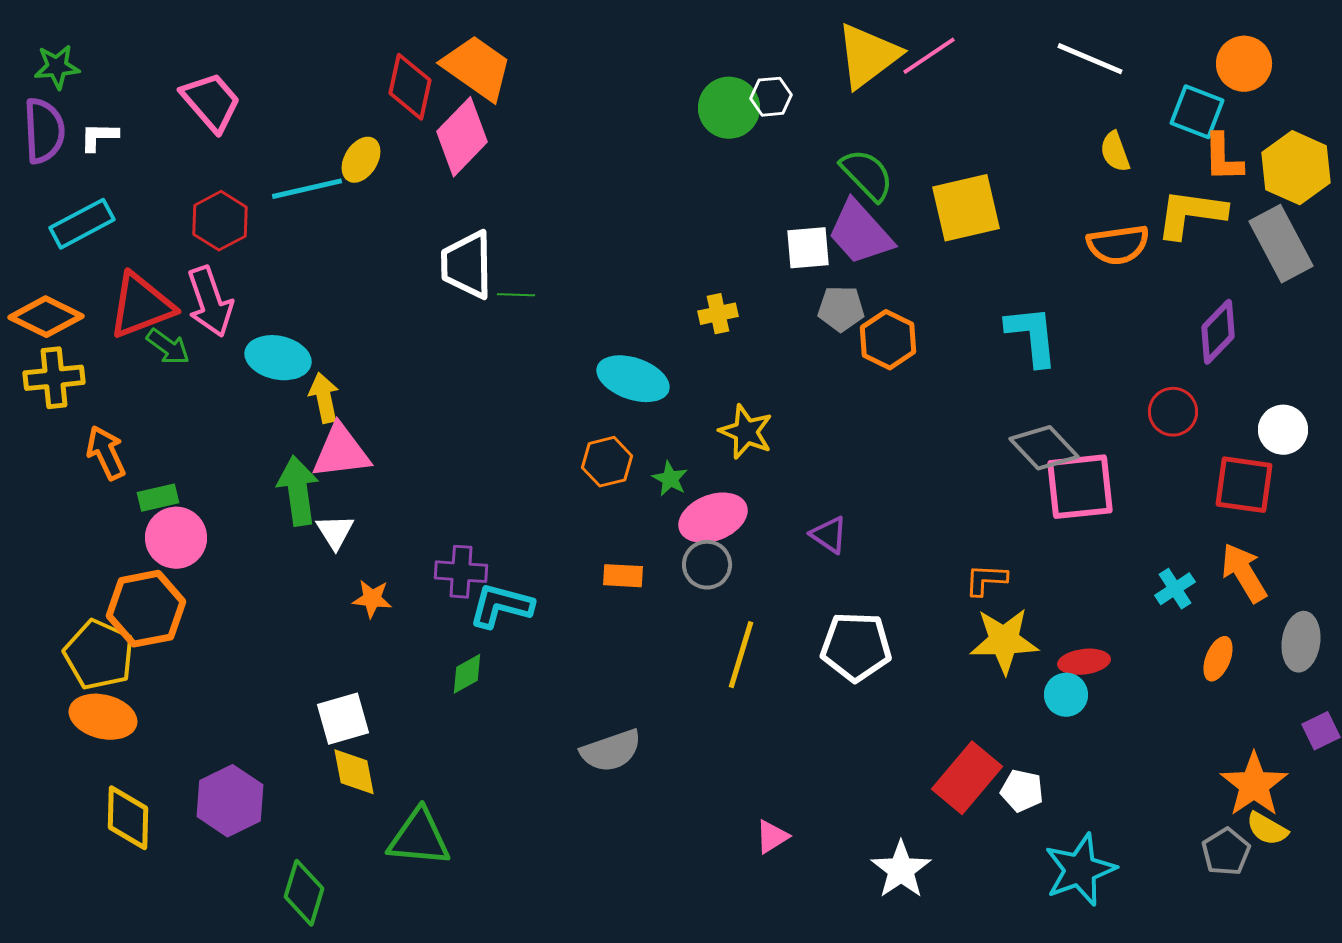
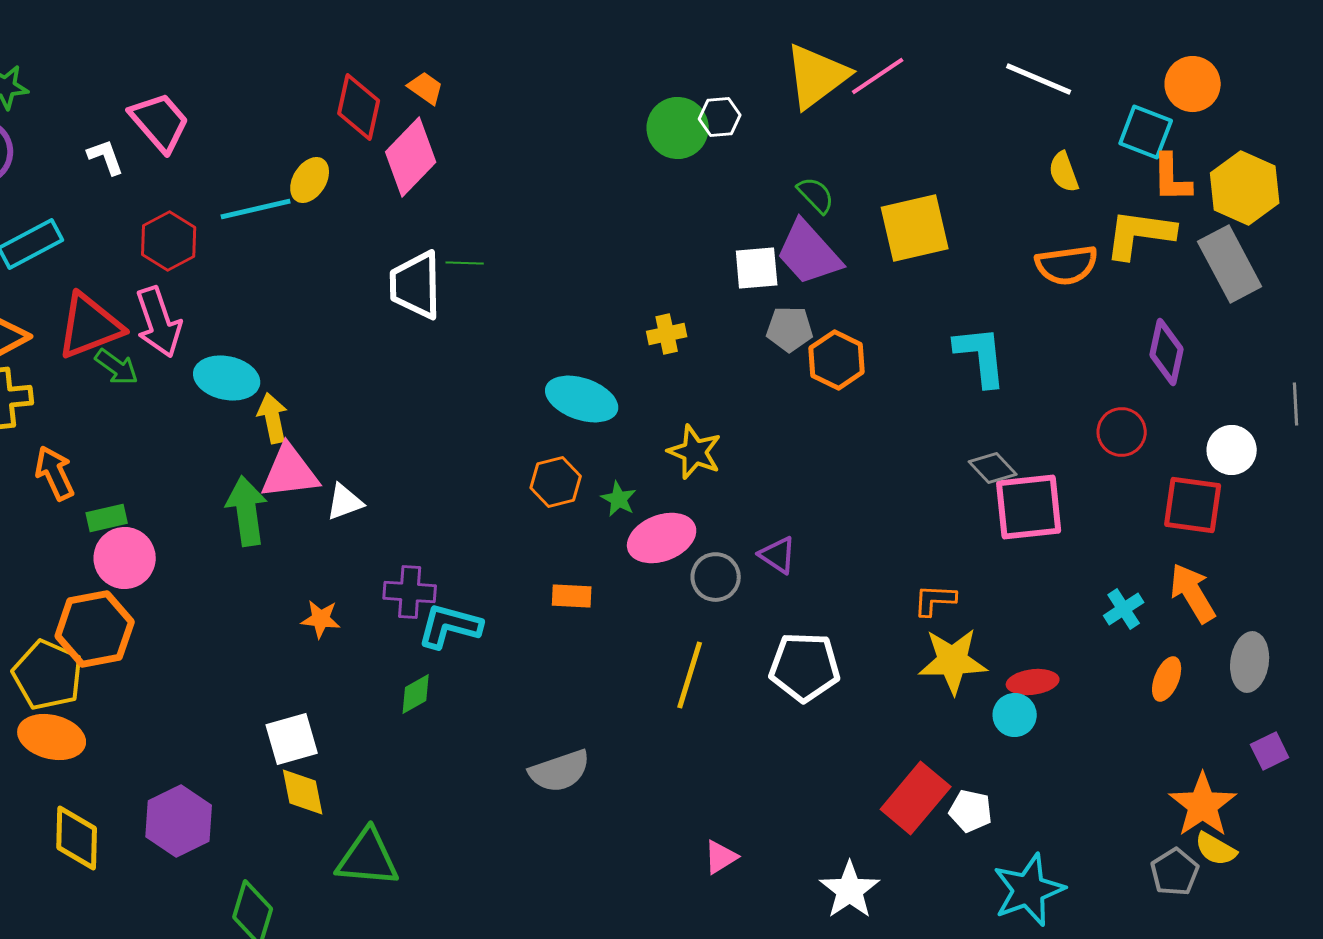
orange trapezoid: (477, 68) -> (426, 88), size x0.5
white L-shape: (99, 137) -> (106, 157), moved, turned 69
green semicircle: (867, 175) -> (816, 195), size x0.7
green line: (516, 295) -> (465, 263), moved
purple diamond: (1218, 332) -> (1167, 352), turned -32
gray diamond: (1044, 448) -> (993, 468), size x0.7
white triangle: (335, 532) -> (345, 502), moved, turned 42
gray circle: (707, 565) -> (716, 577), moved

